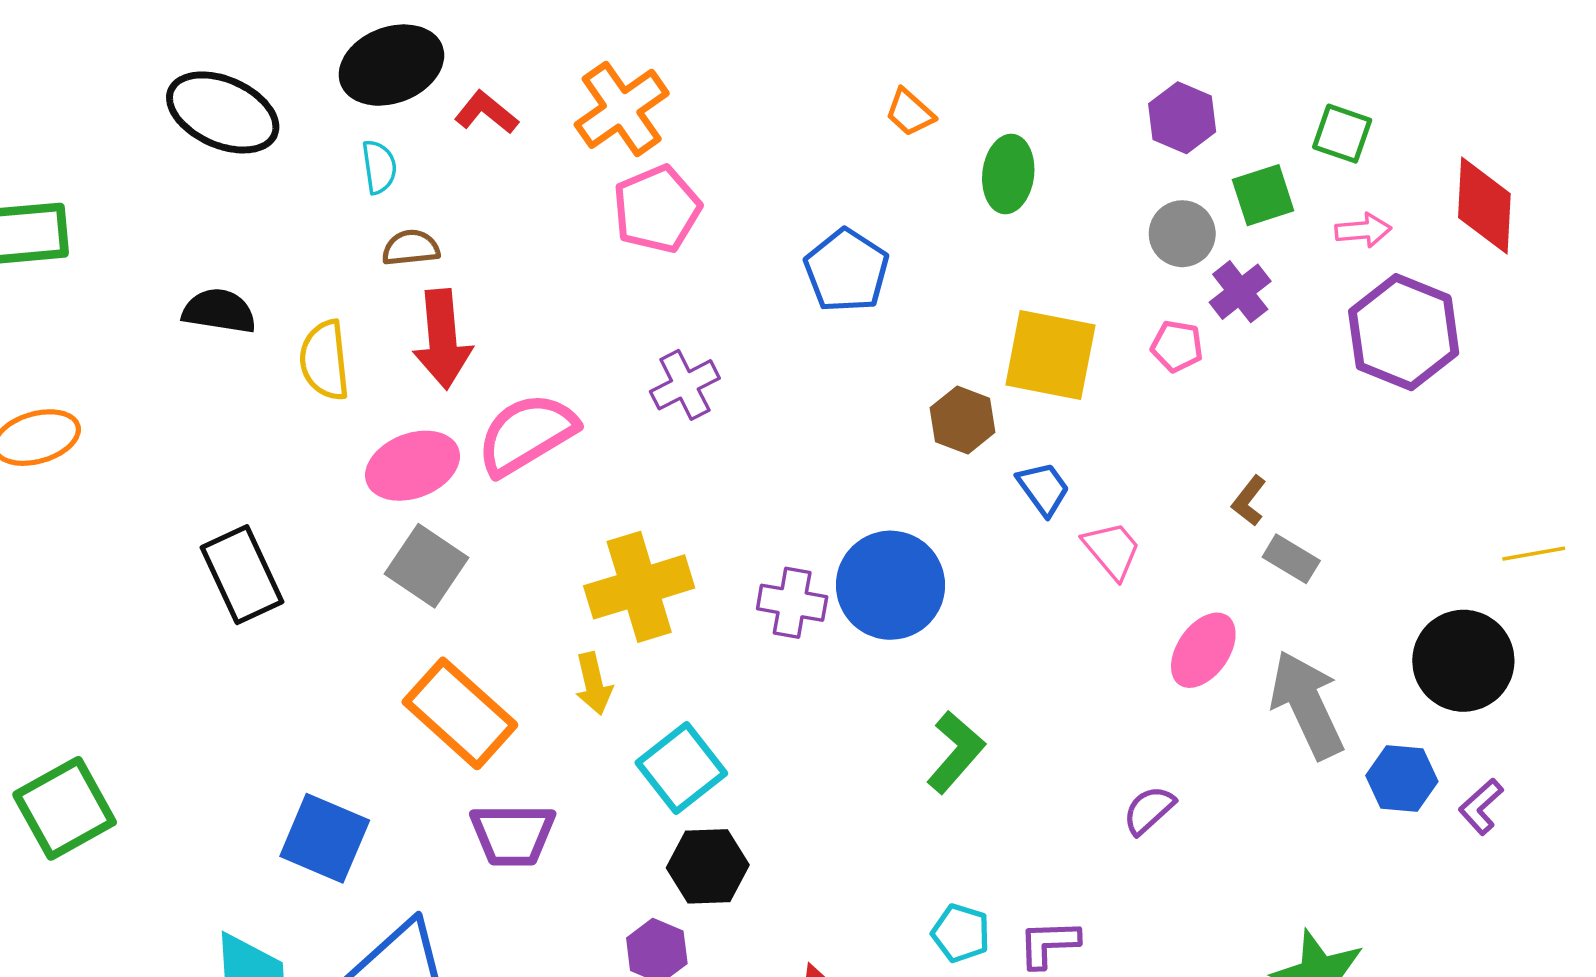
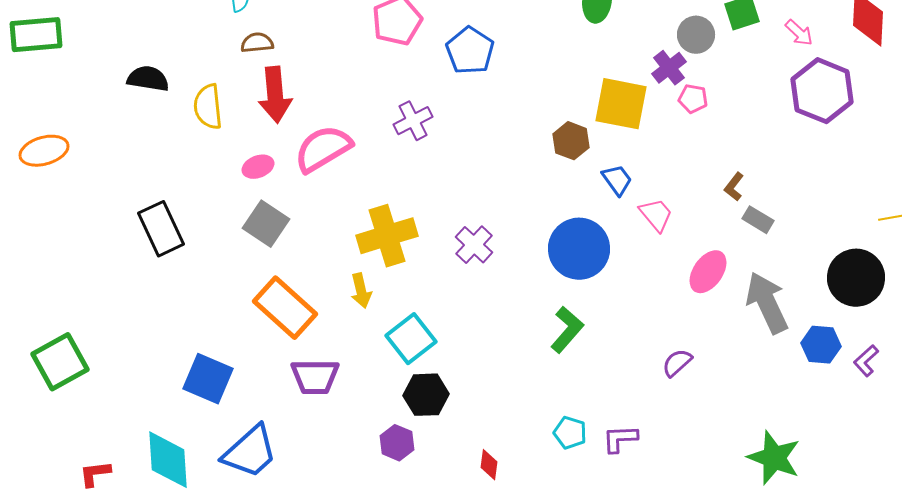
pink arrow: (1363, 230) -> (799, 33), turned 48
blue pentagon: (847, 271) -> (470, 51), moved
purple cross: (1240, 292) -> (669, 68), moved
pink ellipse: (413, 466) -> (258, 167), size x0.6
blue circle: (891, 585) -> (579, 249), moved
purple cross: (792, 603) -> (474, 245), turned 33

